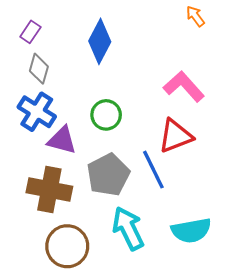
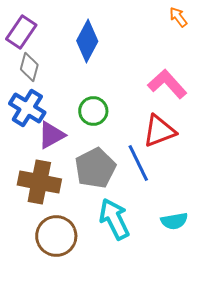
purple rectangle: (30, 32) -> (21, 32), size x1.5
purple triangle: (62, 140) -> (51, 135), turned -44
cyan semicircle: (191, 230) -> (174, 221), size x0.7

